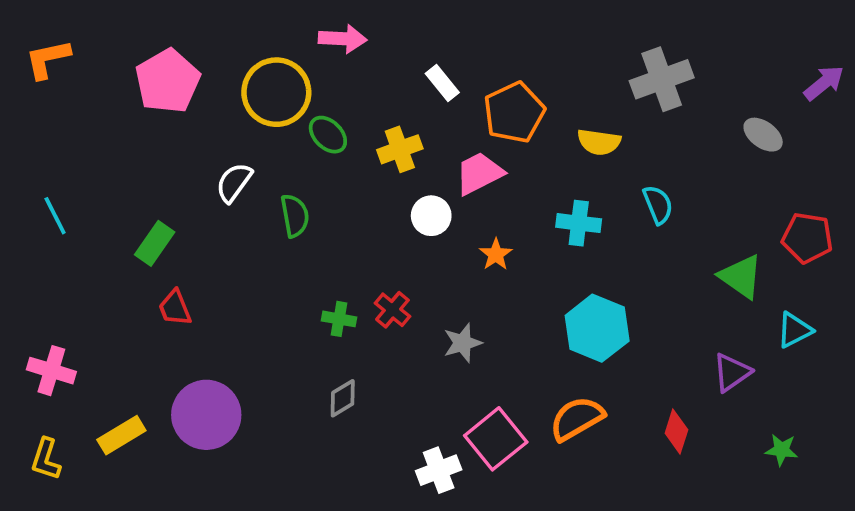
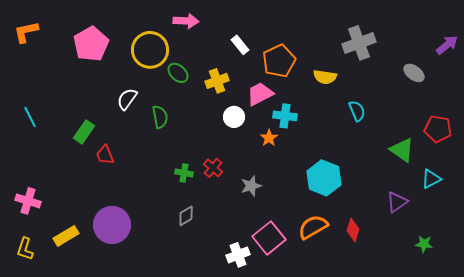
cyan cross: (579, 223) -> (285, 116), moved
red trapezoid: (175, 308) -> (105, 155), moved
red diamond: (676, 431) -> (353, 230), moved

